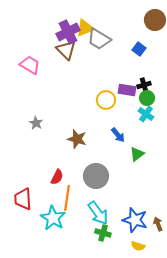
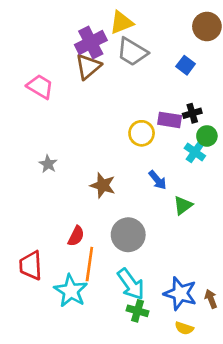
yellow triangle: (85, 28) -> (121, 22), moved
brown triangle: (66, 50) -> (88, 67), turned 35
green circle: (147, 98) -> (207, 136), moved

